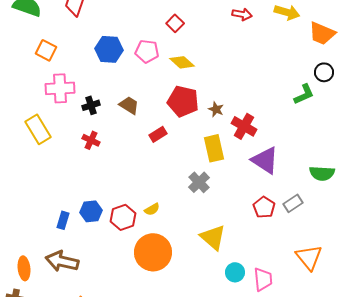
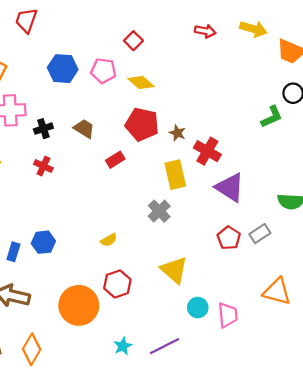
red hexagon: (123, 217) -> (117, 284), moved
orange circle: (153, 252) -> (79, 305), moved
orange triangle: (309, 257) -> (277, 291), turned -36

